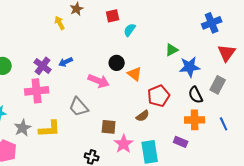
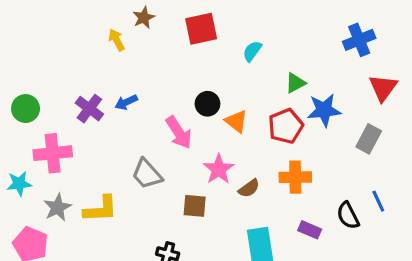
red square: (113, 16) -> (201, 29), size x1.5
cyan semicircle: (130, 30) -> (252, 51), moved
pink arrow: (99, 81) -> (179, 132), turned 35
pink cross: (37, 91) -> (53, 153), moved
black semicircle: (196, 95) -> (348, 215), moved
red pentagon: (159, 96) -> (286, 126), moved
orange cross: (195, 120) -> (295, 177), moved
pink star: (124, 144) -> (219, 169), moved

